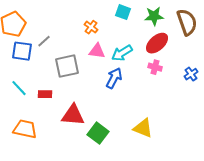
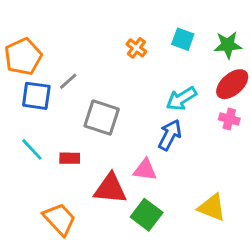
orange cross: (91, 27) -> (136, 48), moved
pink triangle: (97, 51) -> (145, 170), moved
gray square: (67, 66) -> (102, 118), turned 30
orange trapezoid: (25, 129) -> (59, 219), moved, turned 35

